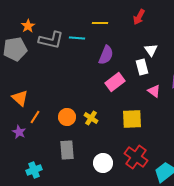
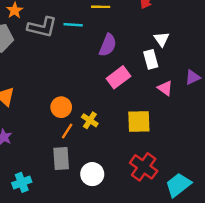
orange line: (35, 117) -> (67, 131), moved
orange circle: (67, 117) -> (61, 107), moved
white circle: (103, 163) -> (92, 174), moved

